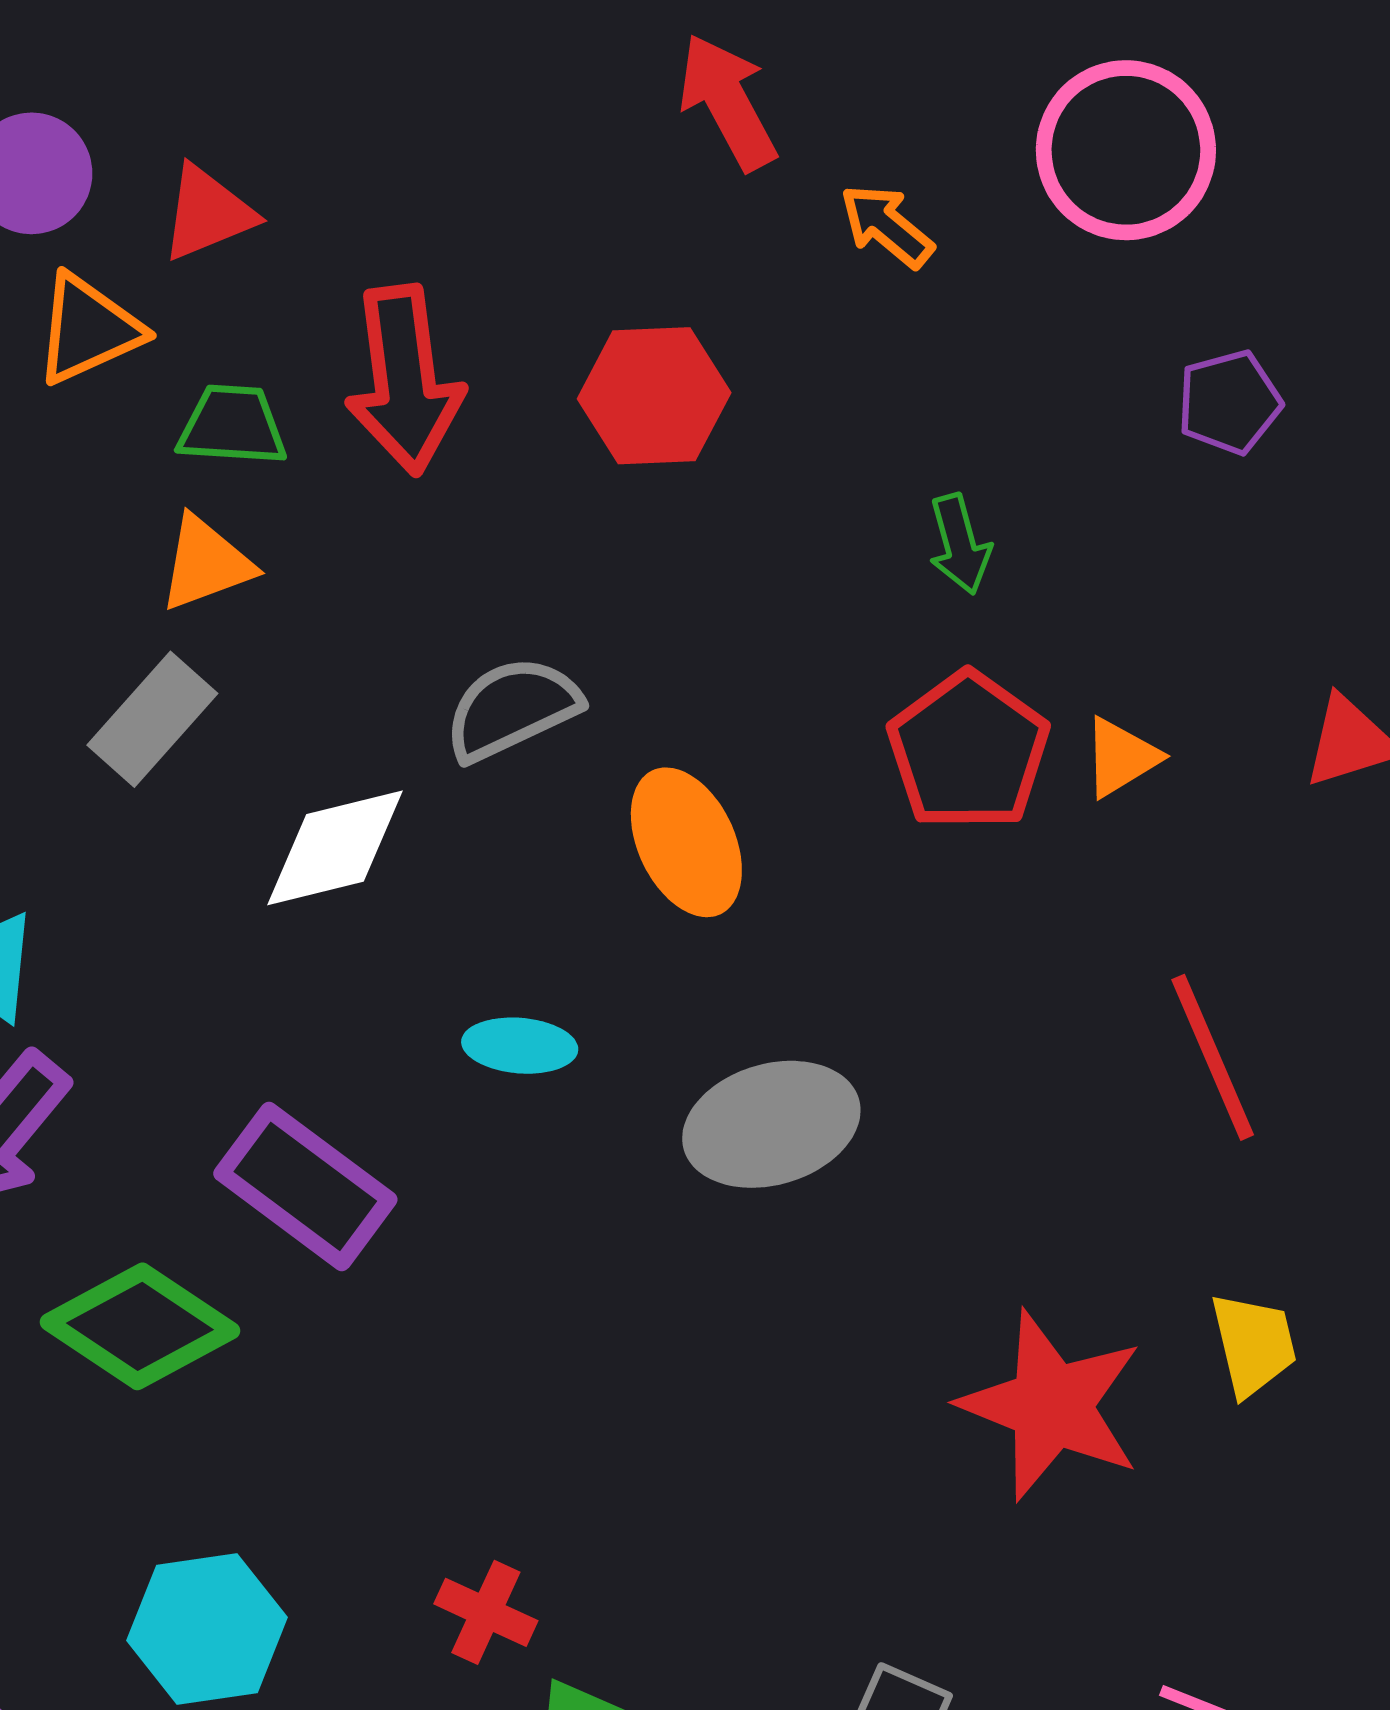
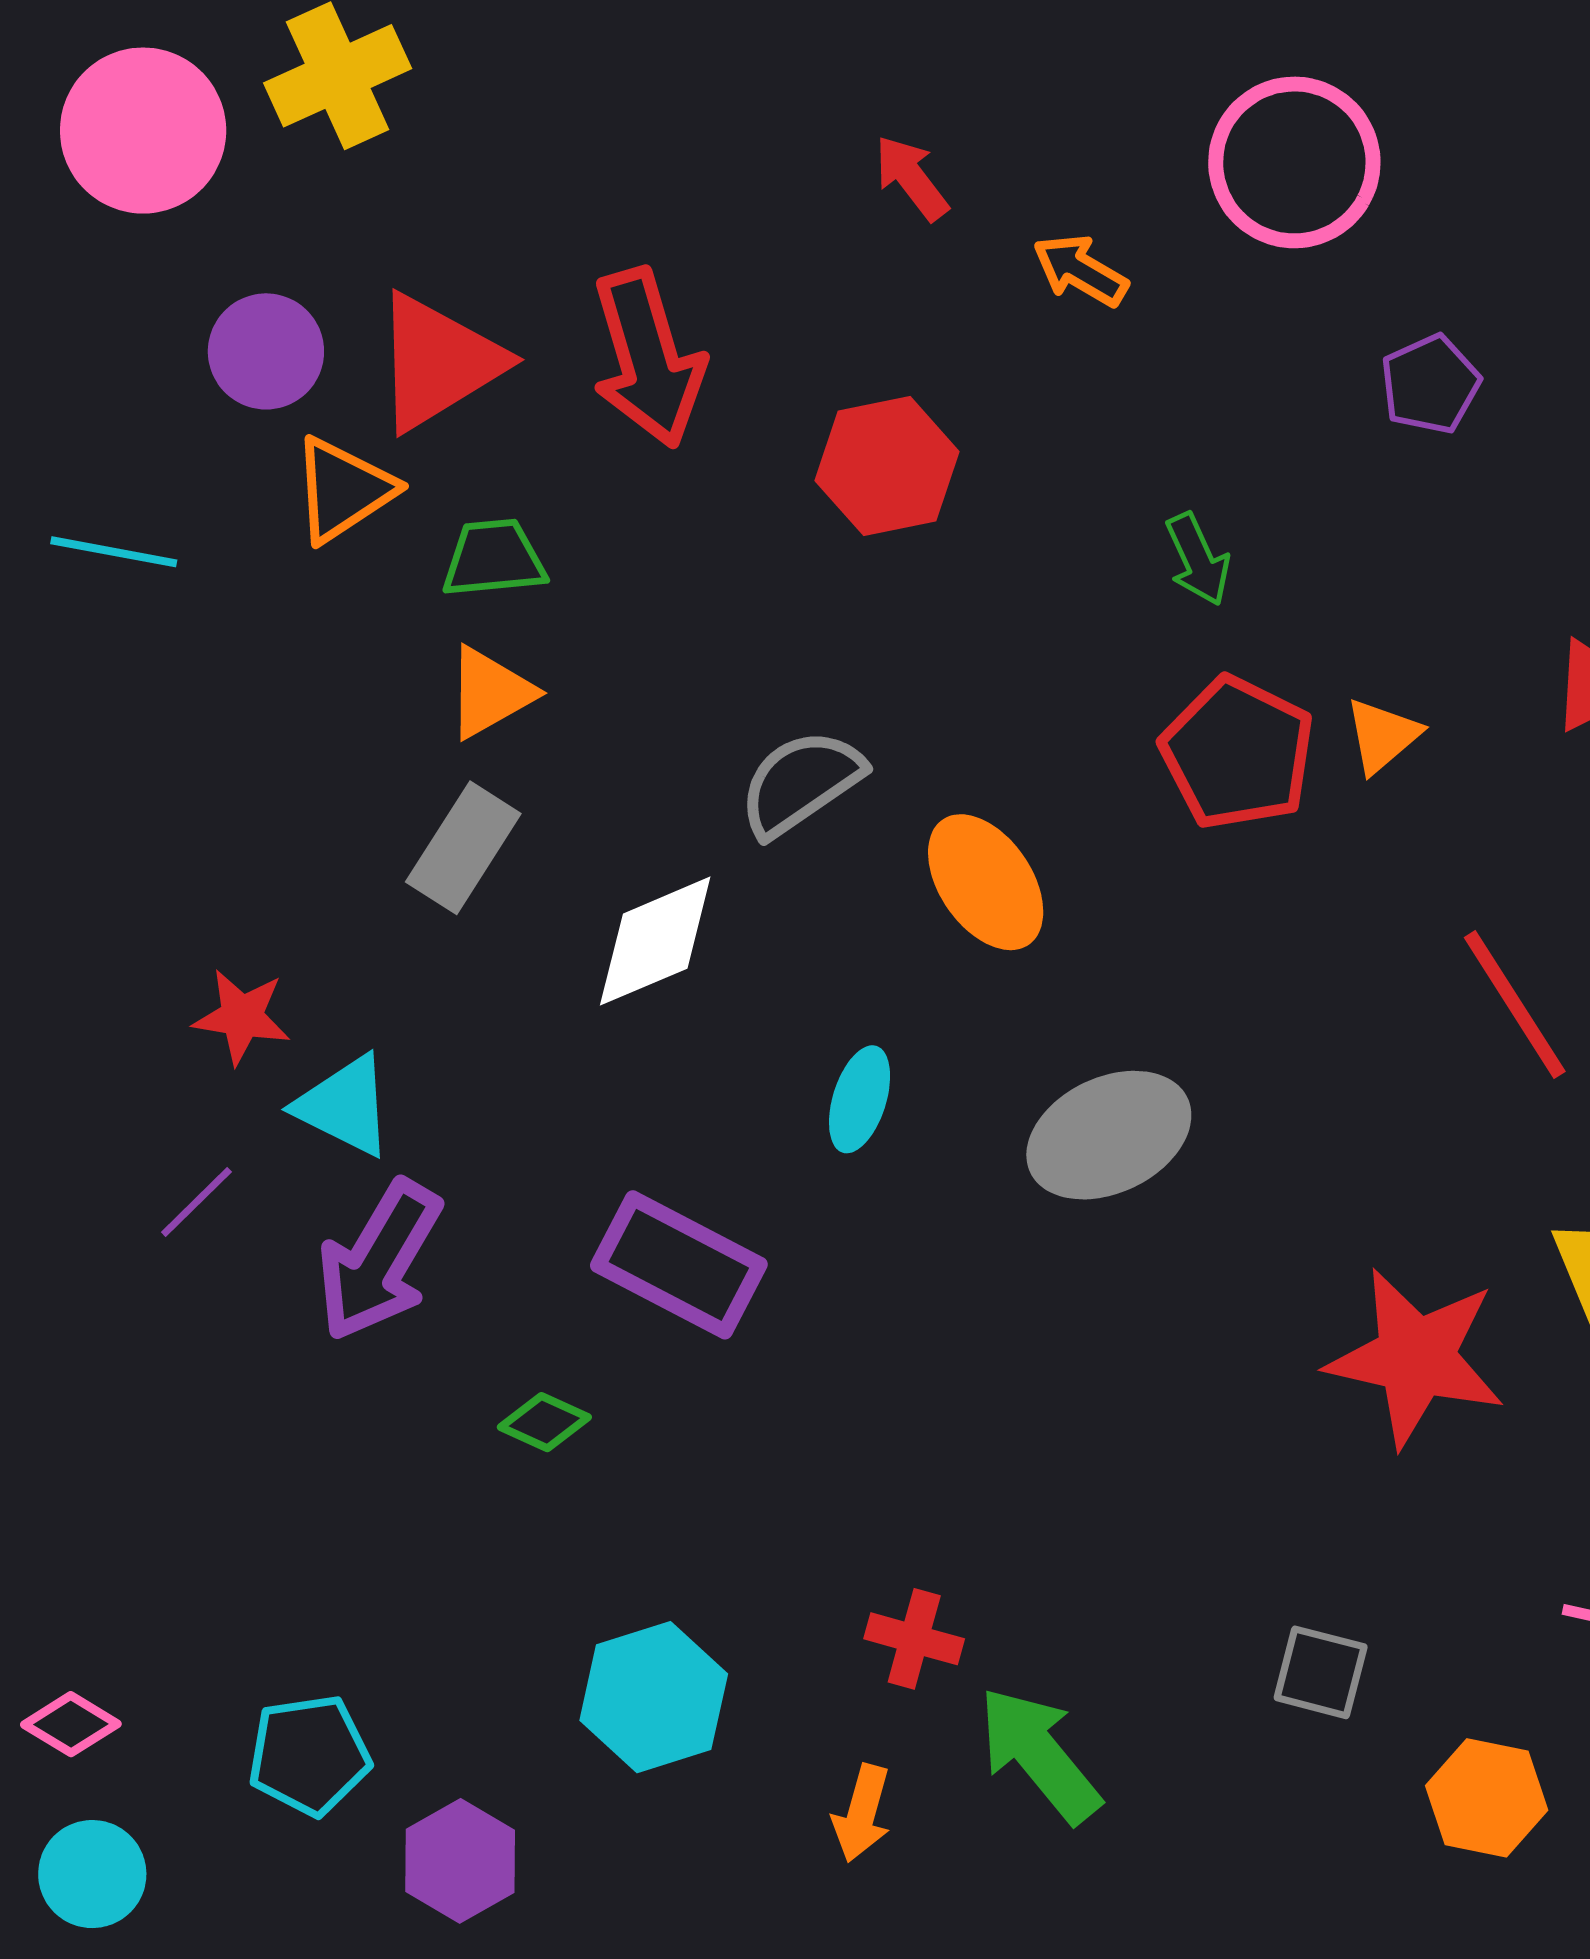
red arrow: (728, 102) -> (911, 178), size x0.7
red triangle: (208, 213) -> (438, 362), size x1.5
red arrow: (404, 380) -> (648, 358), moved
cyan ellipse: (520, 1046) -> (860, 1099), turned -68
green diamond: (140, 1326) -> (544, 1422), size x0.5

